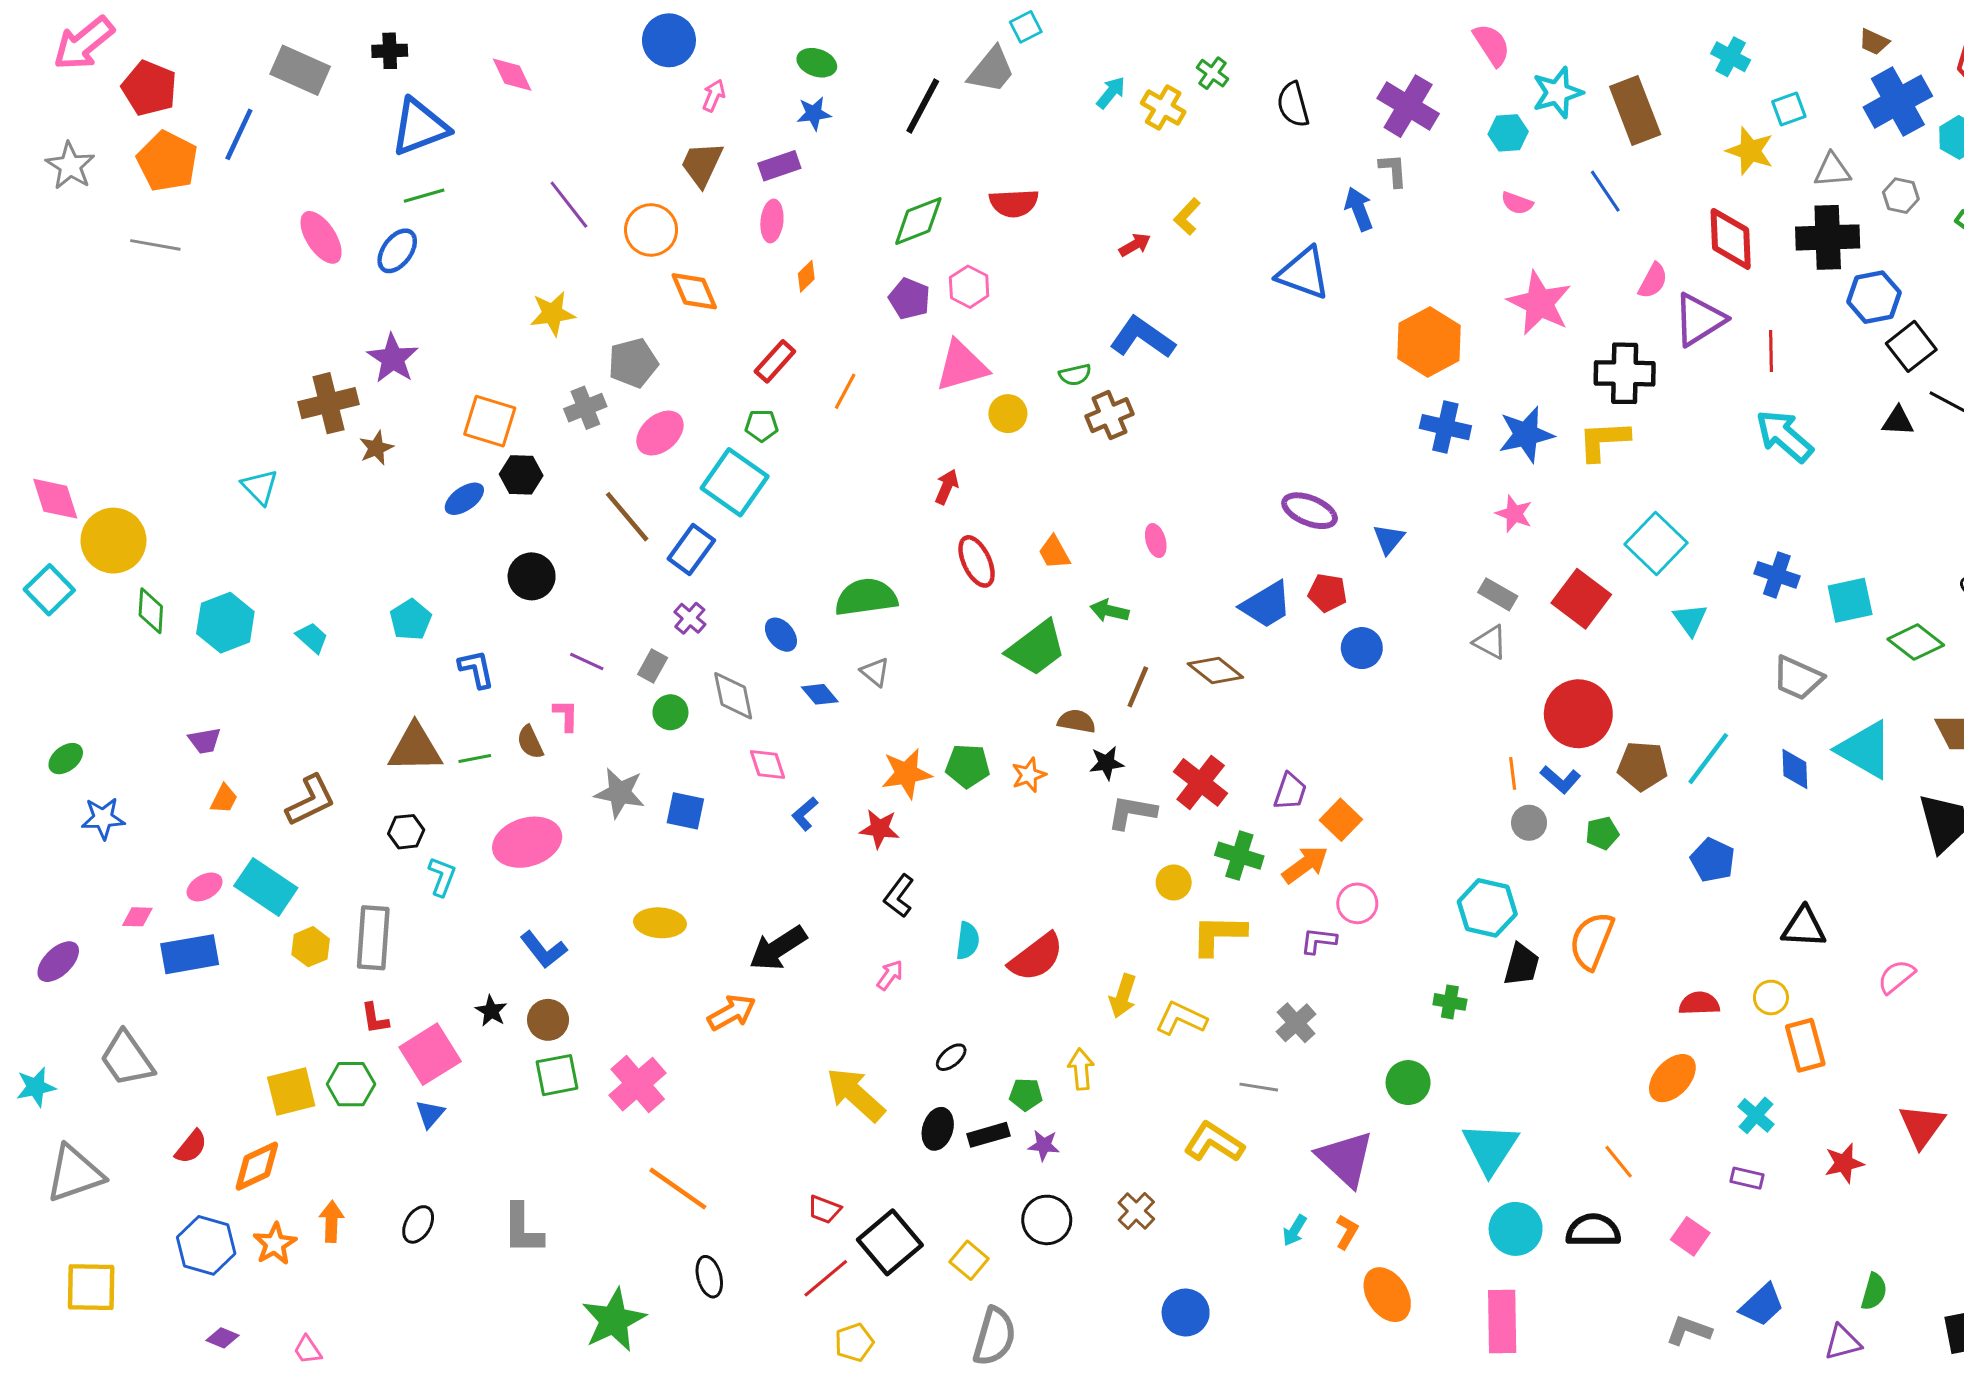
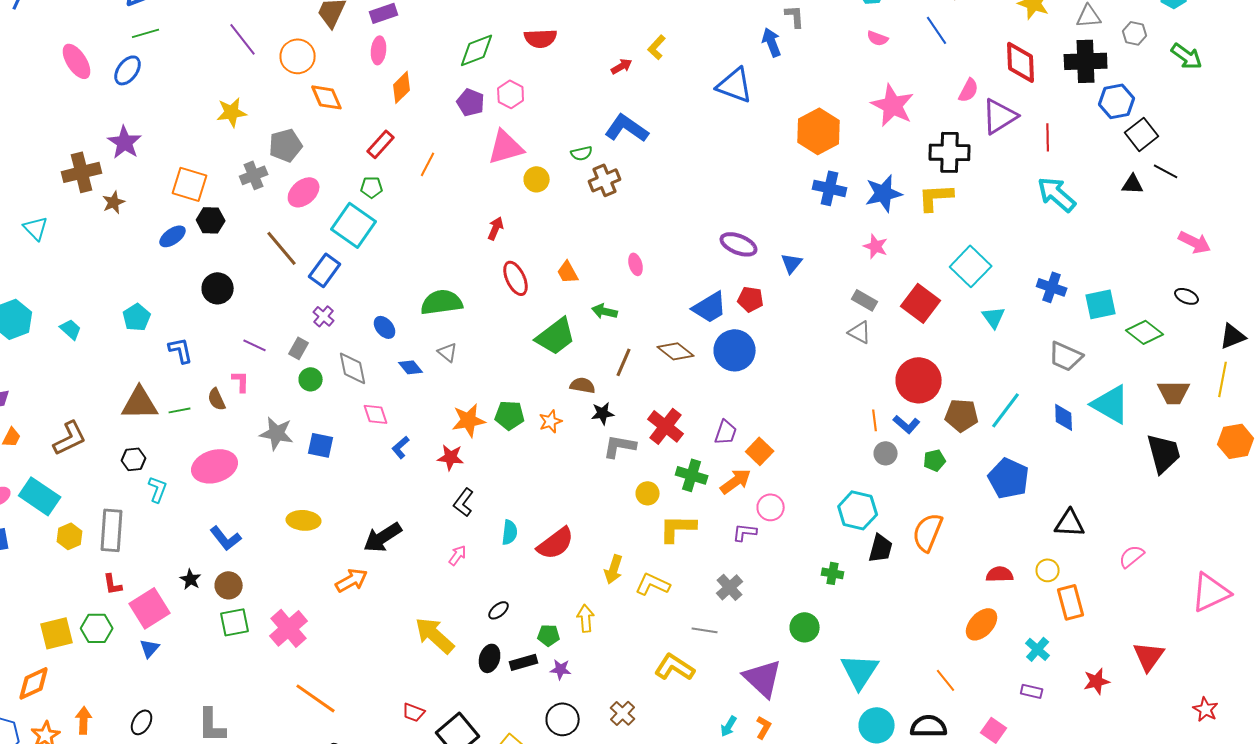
orange diamond: (806, 276) -> (402, 87), size x1.5
blue circle: (1362, 648) -> (735, 350), moved, size x1.5
blue pentagon: (1713, 860) -> (1009, 478), size x1.4

